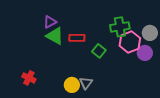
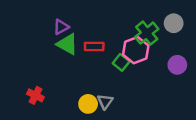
green cross: (120, 27) -> (147, 33), turned -30
gray circle: (150, 33) -> (174, 23), moved
pink hexagon: (130, 42) -> (136, 50), moved

